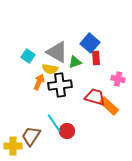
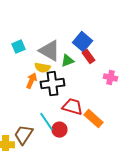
cyan square: (28, 56) -> (18, 47), moved, turned 32
red rectangle: (96, 58) -> (88, 57), turned -32
red trapezoid: (95, 97) -> (72, 107), moved
orange rectangle: (109, 106) -> (94, 119), moved

